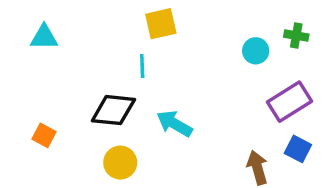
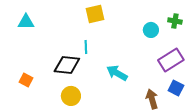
cyan line: (142, 66) -> (86, 47), moved
cyan arrow: (174, 124) -> (117, 73), moved

